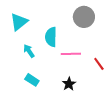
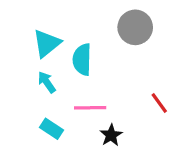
cyan triangle: (19, 22) -> (47, 43), moved
pink line: (71, 54) -> (90, 108), moved

